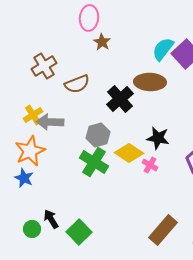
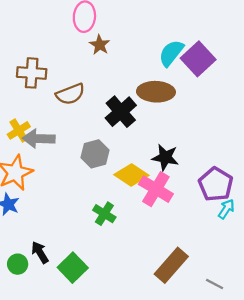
brown cross: (44, 66) -> (32, 73), turned 35
green cross: (94, 162) -> (104, 214), moved, size x0.7
pink cross: (150, 165) -> (156, 189), size x1.8

